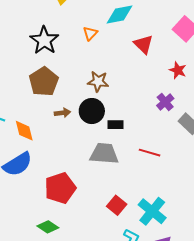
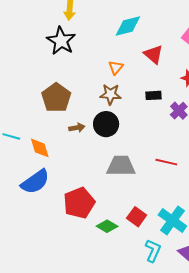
orange triangle: (90, 33) -> (116, 68), moved
black star: (44, 40) -> (61, 41), moved
black rectangle: (115, 125) -> (154, 95), moved
green diamond: (48, 227) -> (107, 226), moved

